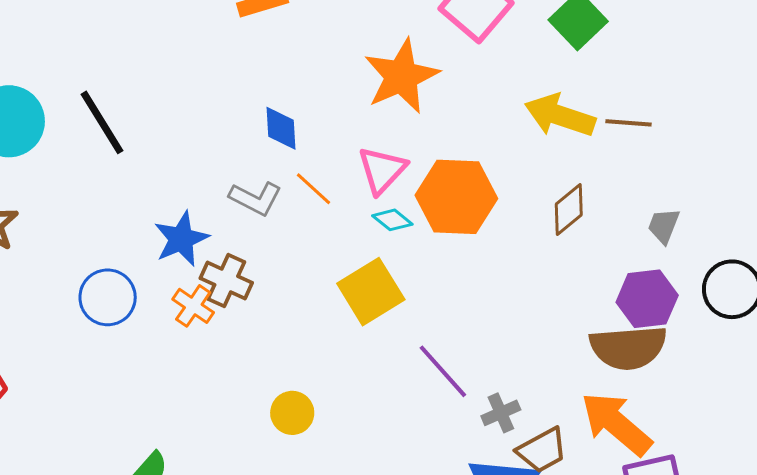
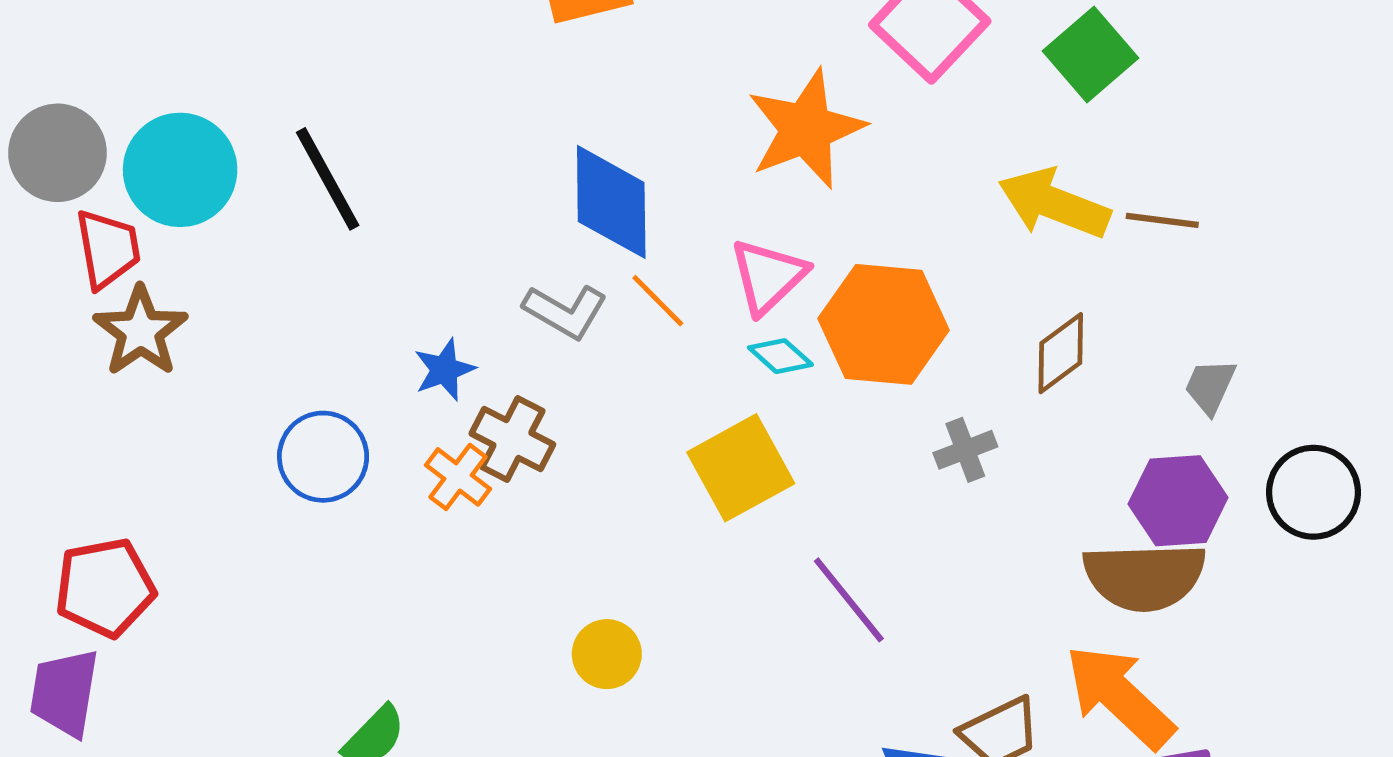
blue diamond: (281, 128) -> (611, 202), size x1.6
blue star: (181, 239) -> (444, 370), size x0.7
gray cross: (501, 413) -> (965, 450), moved

